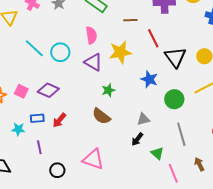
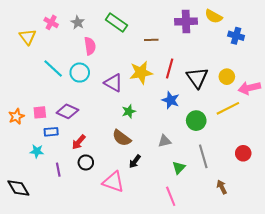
pink semicircle: (91, 35) -> (90, 46), moved
red line: (153, 38) -> (170, 68), moved, turned 42
pink square: (21, 91) -> (40, 112), turned -32
blue rectangle: (37, 118) -> (51, 132), moved
black arrow: (137, 139) -> (135, 161), moved
green triangle: (157, 153) -> (179, 168), moved, turned 32
black circle: (57, 170) -> (86, 162), moved
pink line: (173, 173) -> (171, 196), moved

